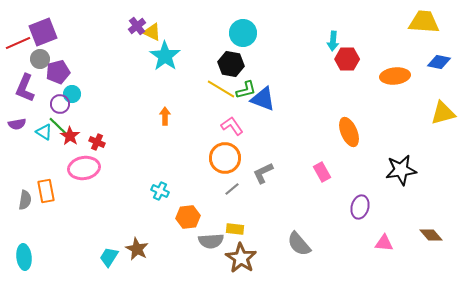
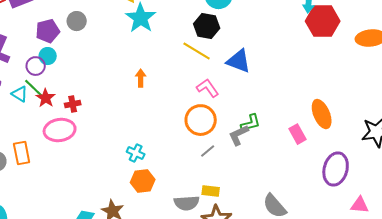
gray circle: (40, 59) -> (77, 21), moved
red hexagon: (347, 59) -> (323, 21), size x1.4
purple pentagon: (58, 72) -> (48, 31), moved
green L-shape: (246, 90) -> (251, 123), moved
orange ellipse: (349, 132) -> (322, 114), moved
red cross: (97, 142) -> (73, 104), turned -35
purple ellipse: (360, 207) -> (336, 169), size x1.4
orange hexagon: (188, 217) -> (143, 181), moved

